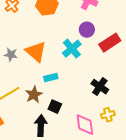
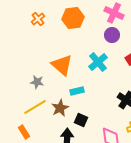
purple circle: (87, 30) -> (112, 35), moved
gray star: (11, 55) -> (37, 82), moved

